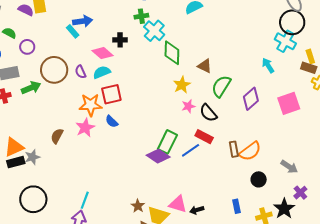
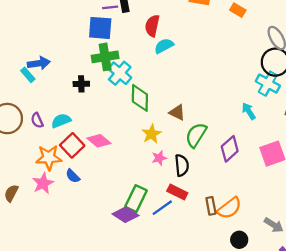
green cross: (141, 16) -> (105, 57), size x1.6
pink diamond: (102, 53) -> (99, 141), moved
red square: (111, 94) -> (72, 145), turned -30
black semicircle: (208, 113) -> (182, 165), turned -144

